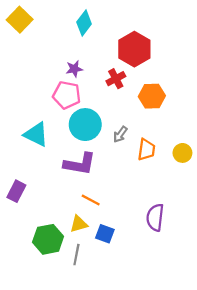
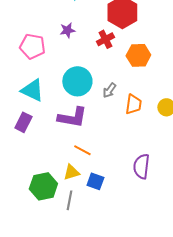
pink pentagon: (67, 95) -> (32, 46), moved
purple rectangle: (16, 191) -> (23, 122), moved

